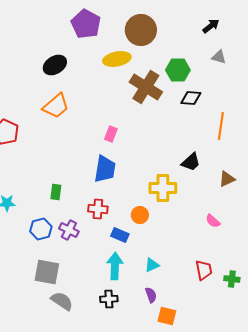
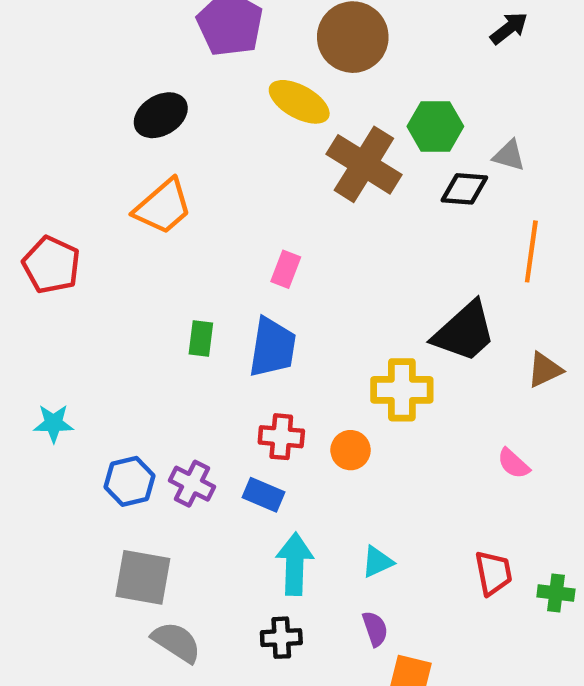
gray triangle: (219, 57) -> (509, 155), moved
yellow ellipse: (117, 59) -> (299, 102), turned 40
black trapezoid: (191, 162) -> (464, 332), size x1.5
green rectangle: (56, 192) -> (201, 338), moved
red cross: (98, 209) -> (281, 437), moved
blue rectangle: (120, 235) -> (263, 495), moved

